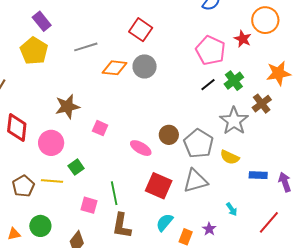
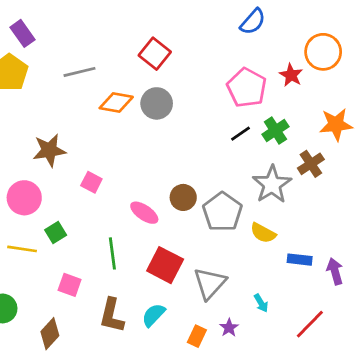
gray triangle: (195, 181) -> (210, 283), moved, turned -36
green line: (114, 193) -> (112, 253), moved
cyan semicircle: (165, 222) -> (153, 315), moved

